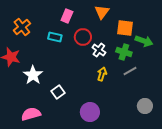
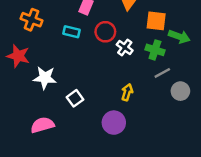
orange cross: (22, 27) -> (31, 20), turned -30
yellow arrow: (102, 74) -> (127, 92), moved
white star: (33, 75) -> (45, 78), turned -30
gray circle: (145, 106) -> (180, 91), moved

